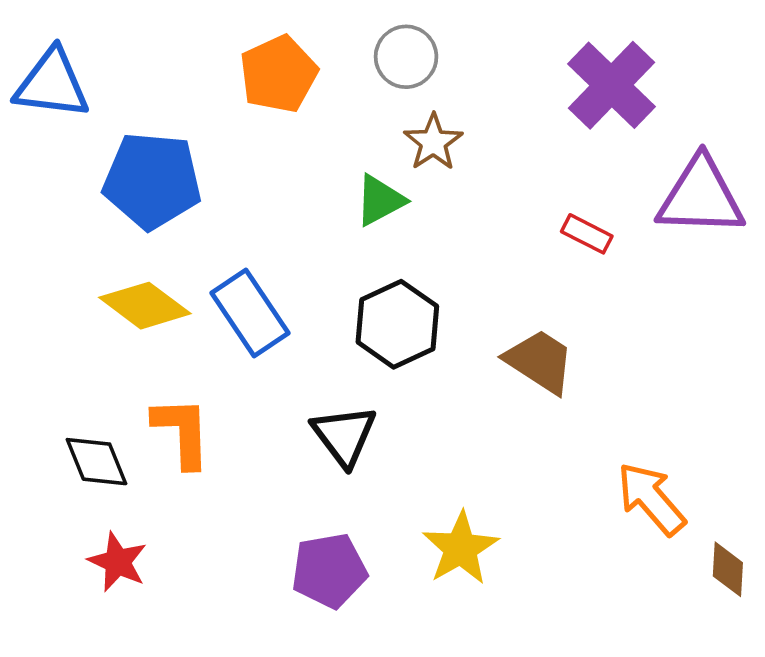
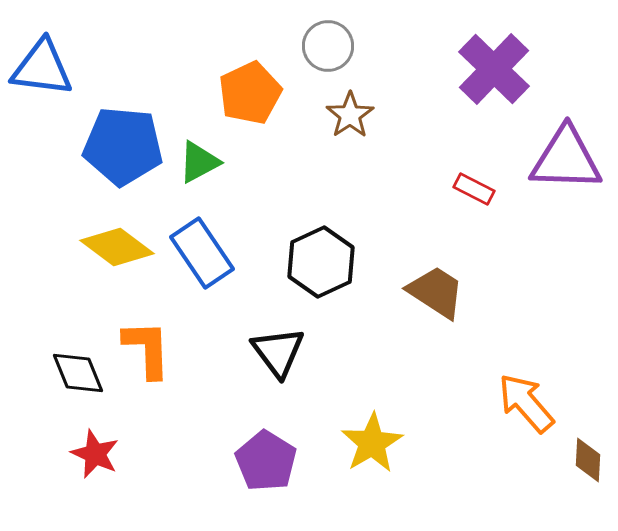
orange pentagon: (279, 74) -> (250, 93), moved
green triangle: (380, 200) -> (199, 162), moved
purple pentagon: (329, 571) -> (266, 461), turned -30

